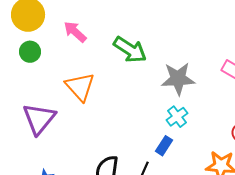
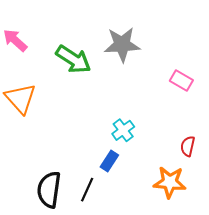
gray star: (178, 79) -> (122, 44), moved

